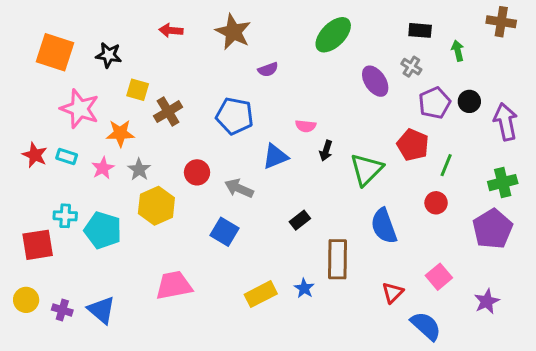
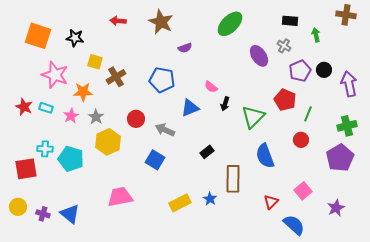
pink semicircle: (306, 126) -> (211, 87), turned 32

